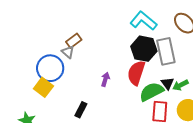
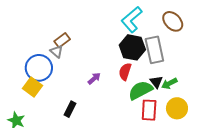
cyan L-shape: (143, 21) -> (132, 19), turned -80
red semicircle: (136, 73) -> (125, 72), size x0.7
purple arrow: (105, 79) -> (94, 78), turned 32

